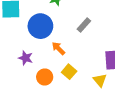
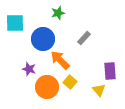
orange arrow: (58, 48) -> (60, 60), size x1.5
orange circle: (45, 77) -> (47, 87), size x1.5

